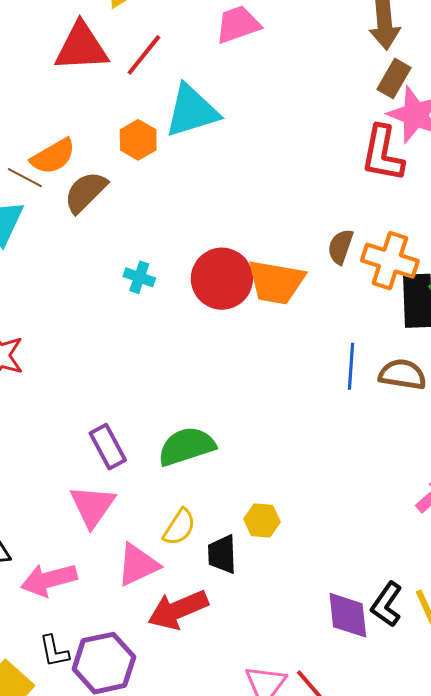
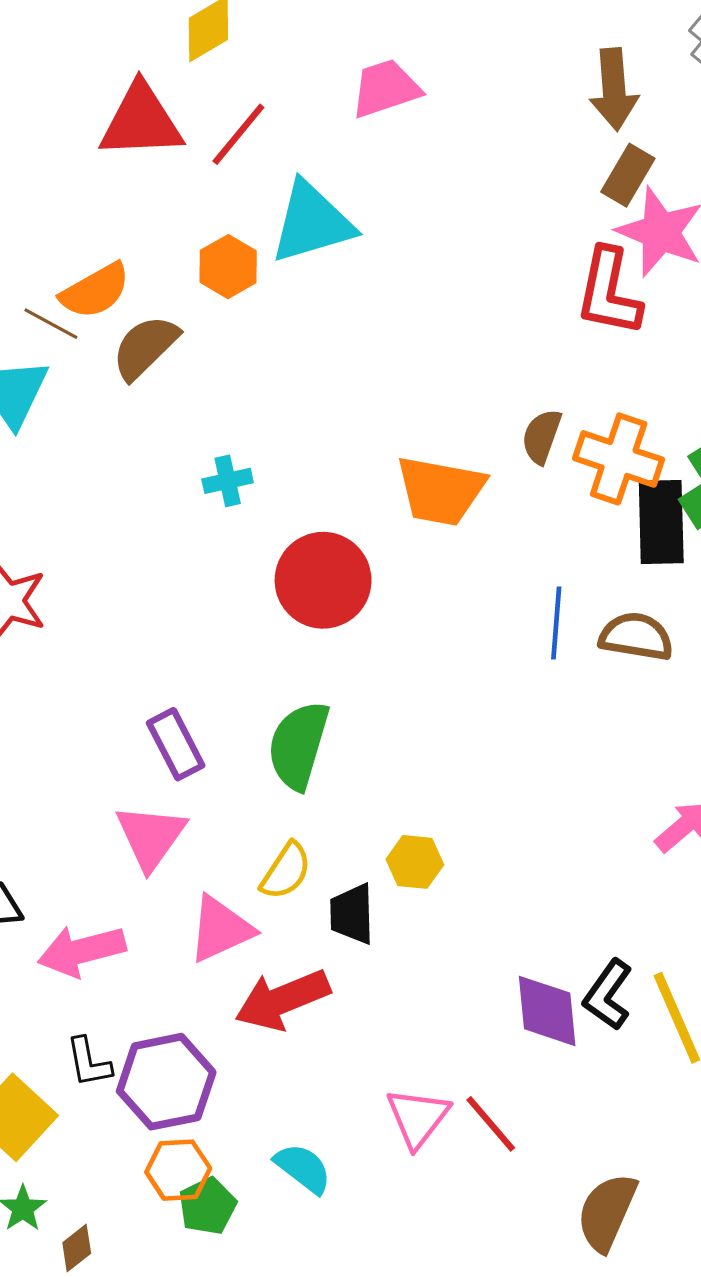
cyan cross: (139, 277) -> (228, 481), turned -32
red circle: (222, 279) -> (323, 580), moved
green semicircle: (187, 446) -> (298, 745), turned -56

